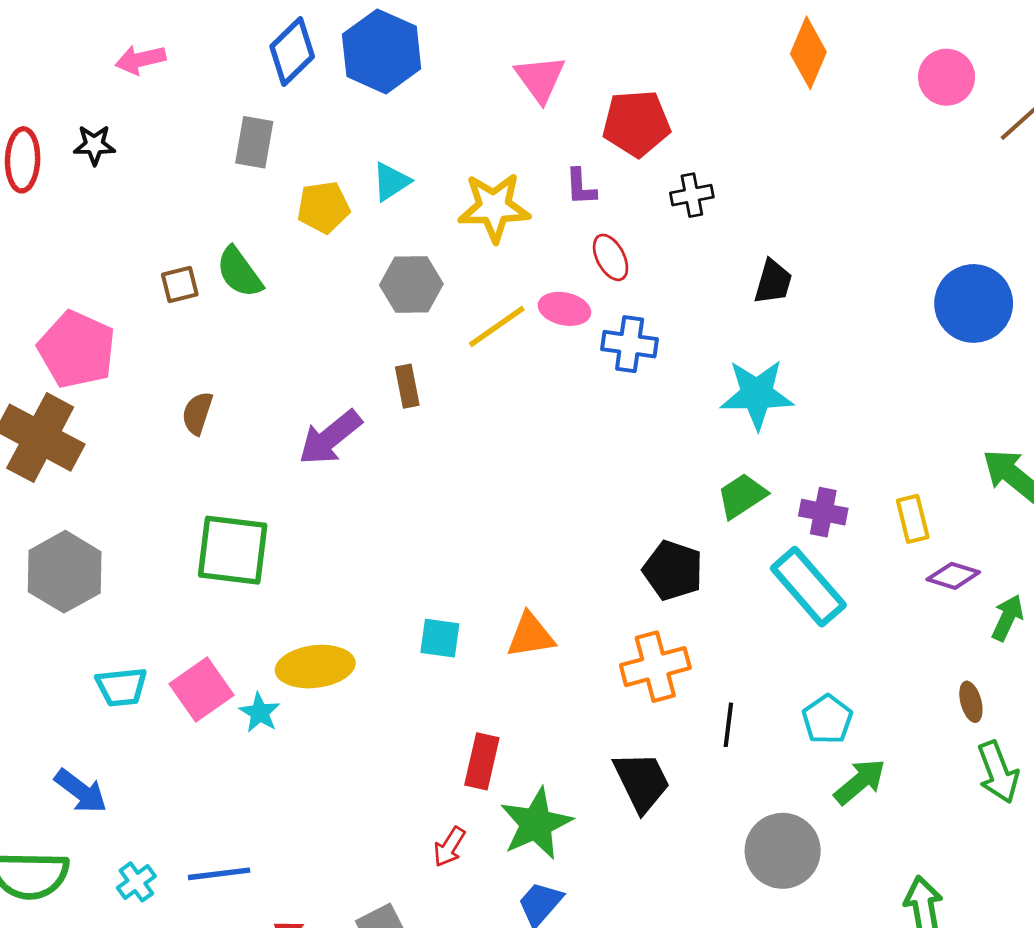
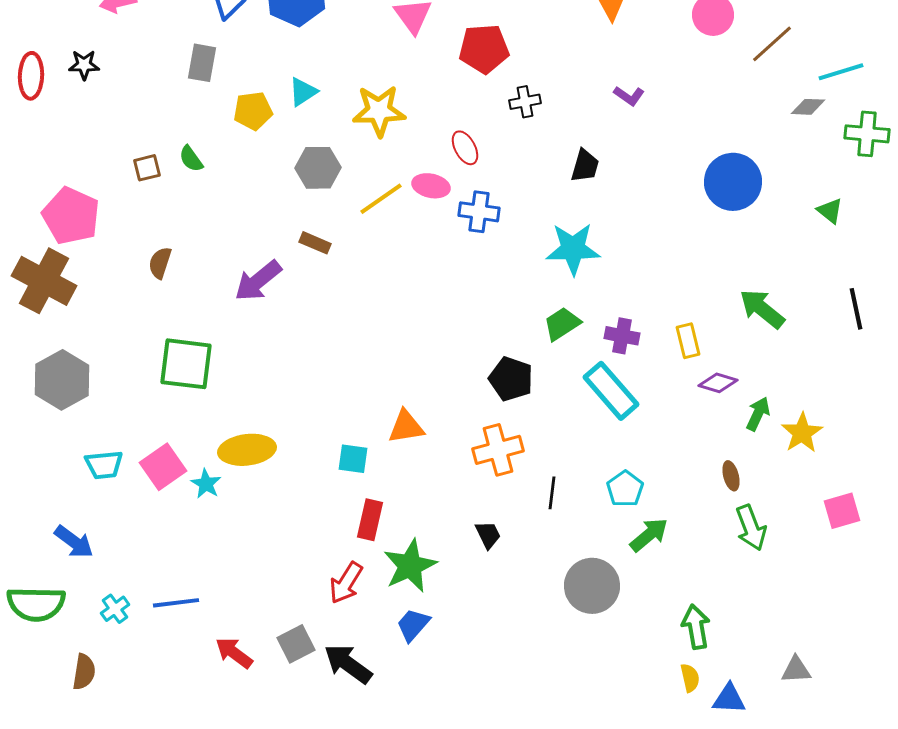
purple L-shape: (581, 187) -> (629, 96), moved, turned -52
green semicircle: (239, 272) -> (191, 159), size x0.7
brown rectangle: (407, 386) -> (315, 243), turned -56
cyan square: (440, 638) -> (353, 459), moved
black trapezoid: (642, 782) -> (488, 535), size x0.6
red arrow: (449, 847) -> (346, 583), size x1.4

